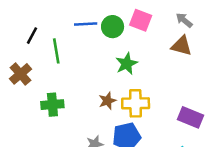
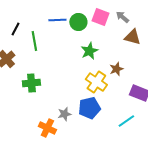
gray arrow: (184, 20) -> (122, 17), moved
brown star: (107, 101) -> (116, 69), moved
yellow cross: (136, 103) -> (96, 82), turned 35

